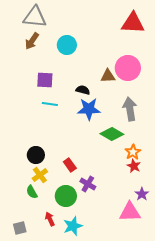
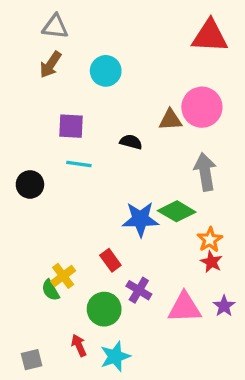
gray triangle: (35, 17) -> (55, 27), size x0.7
blue star: (89, 109) -> (140, 219), moved
black circle: (36, 155) -> (30, 184), moved
green semicircle: (32, 192) -> (50, 290), moved
pink triangle: (130, 212) -> (185, 308), moved

